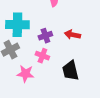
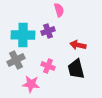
purple cross: (45, 36) -> (48, 31), moved
black trapezoid: (70, 71) -> (76, 69), moved

